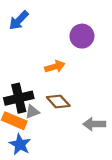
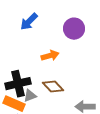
blue arrow: (19, 20) -> (29, 22), moved

